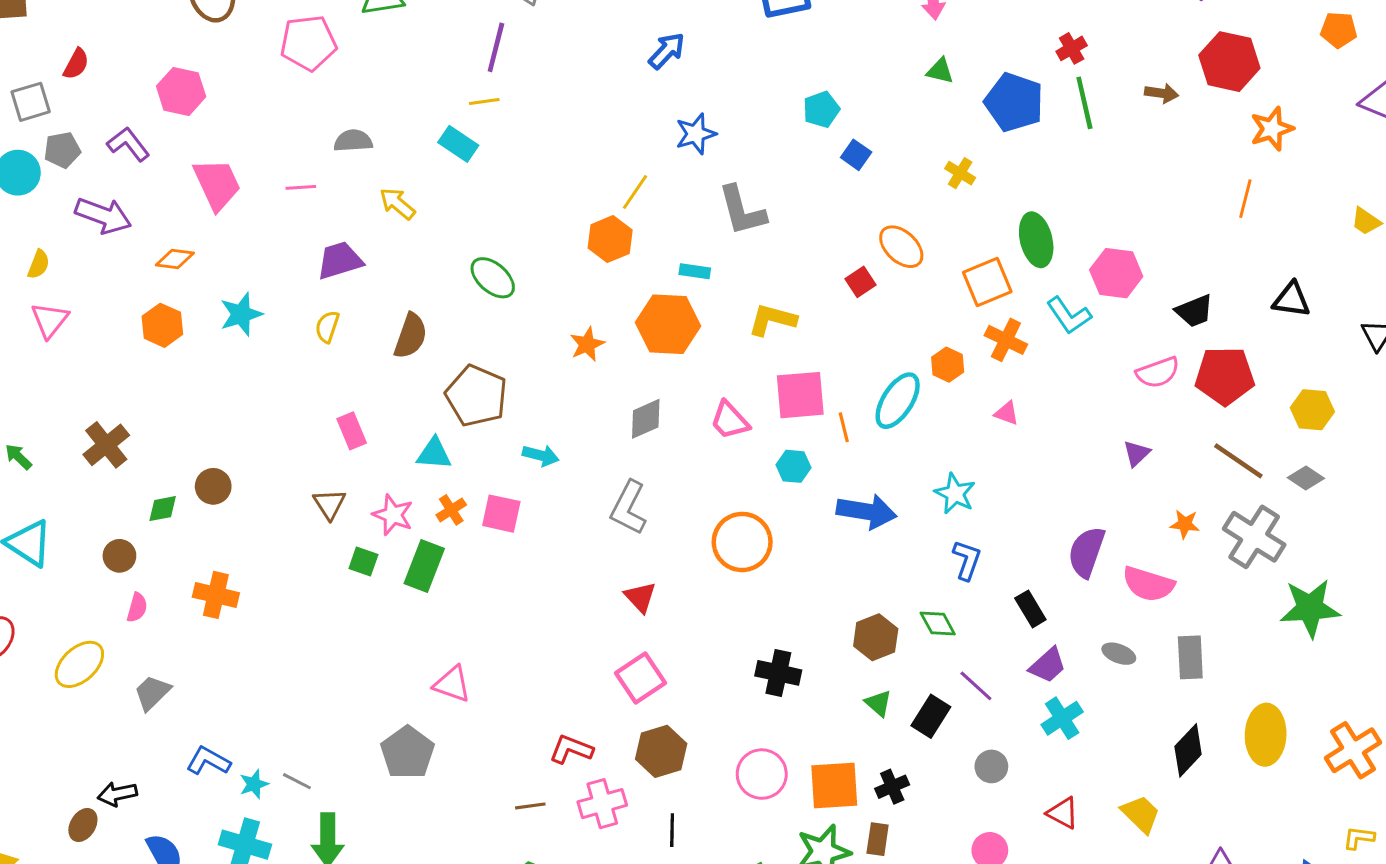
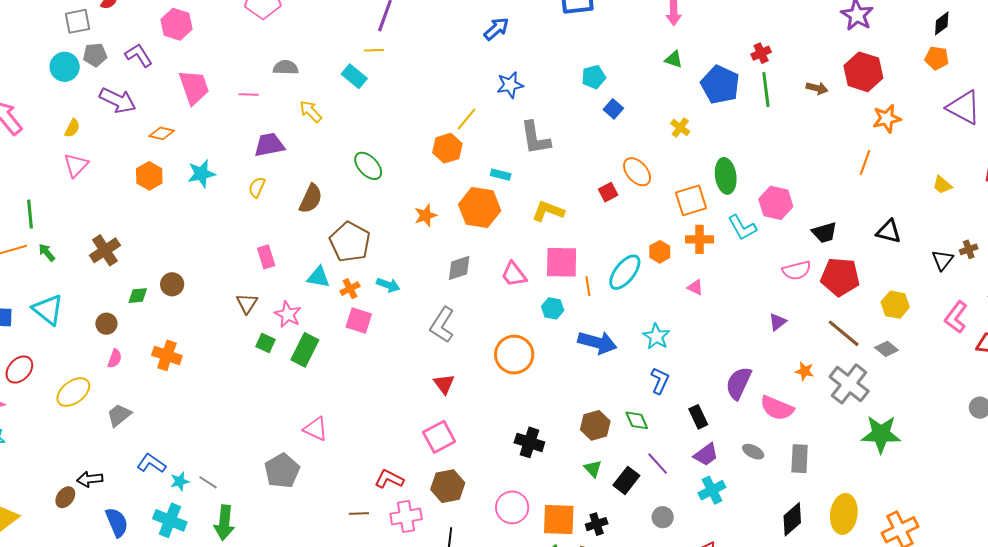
orange cross: (1006, 340) -> (699, 239), turned -32
orange cross: (451, 510) -> (350, 289), moved

